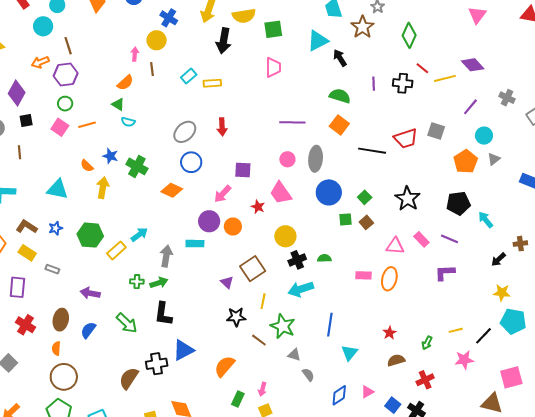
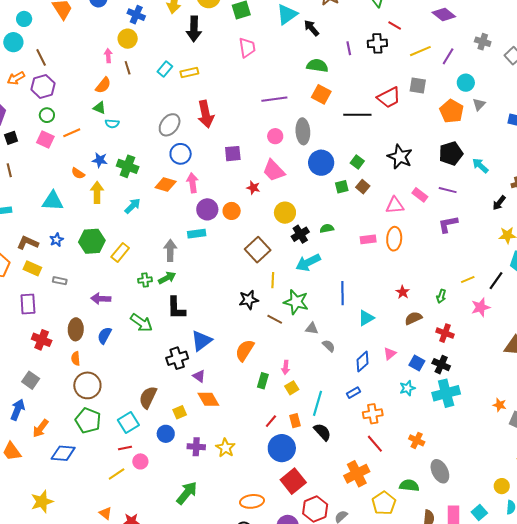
yellow line: (445, 78) -> (420, 51), moved
red arrow: (222, 127) -> (206, 114), size x1.5
pink arrow: (223, 194) -> (193, 183), moved, turned 138
cyan arrow: (139, 235) -> (133, 206), moved
purple triangle: (227, 282) -> (199, 376), moved
cyan triangle: (349, 353) -> (366, 318), turned 30
brown semicircle: (129, 378) -> (148, 397), moved
red cross: (425, 380) -> (445, 333), turned -36

